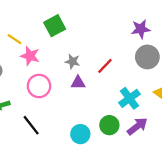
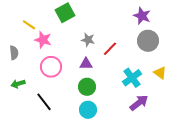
purple star: (141, 29) -> (142, 16), turned 30
gray star: (73, 61) -> (88, 40), moved
green circle: (109, 125) -> (87, 87), moved

